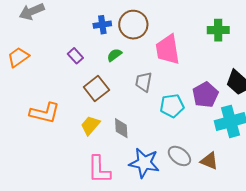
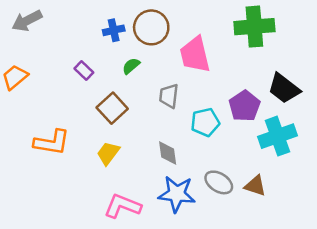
green cross: (218, 30) -> (254, 27), size x1.5
gray diamond: (121, 128) -> (168, 153), moved
pink L-shape: (99, 170) -> (123, 206), turned 116

